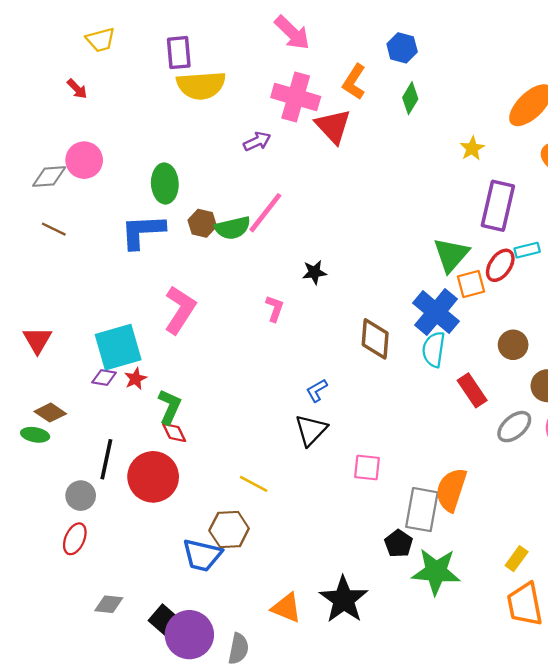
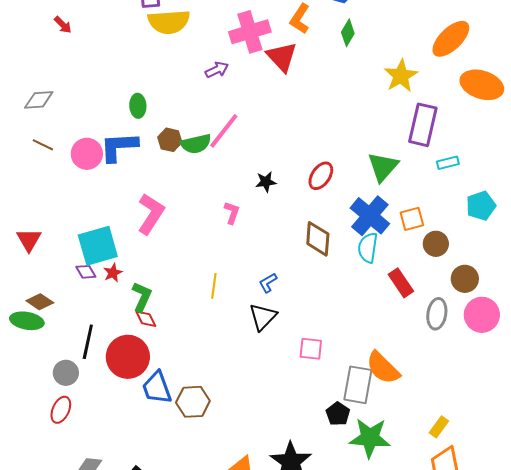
pink cross: (296, 97) -> (250, 32), turned -33
yellow star: (472, 148) -> (401, 76), size x1.6
pink circle: (84, 160) -> (87, 154), moved
green ellipse: (165, 183) -> (138, 106), size x0.7
red ellipse: (500, 265) -> (321, 176), moved
orange square: (471, 284) -> (412, 219), moved
purple diamond: (104, 378) -> (86, 272), turned 50
gray ellipse: (514, 427) -> (437, 314), turned -40
green ellipse: (35, 435) -> (27, 321), size x1.4
yellow line: (254, 484) -> (214, 286), moved, turned 70
orange semicircle: (451, 490) -> (383, 368), turned -63
blue trapezoid: (202, 555) -> (157, 388), moved, turned 57

